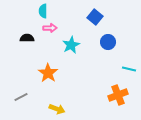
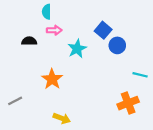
blue square: (95, 17) -> (103, 30), moved
gray line: (21, 97) -> (15, 101), moved

